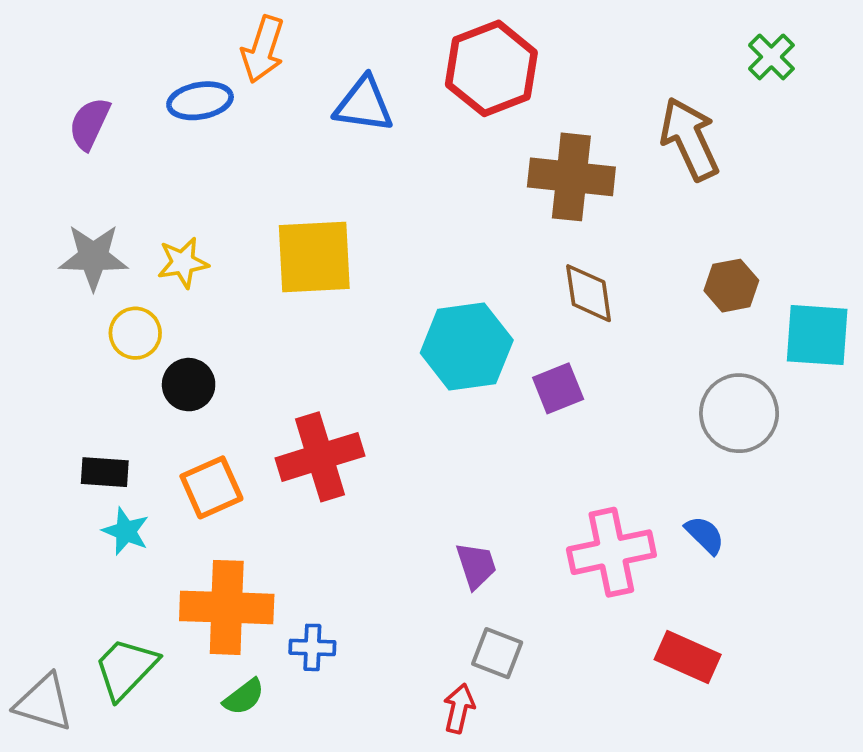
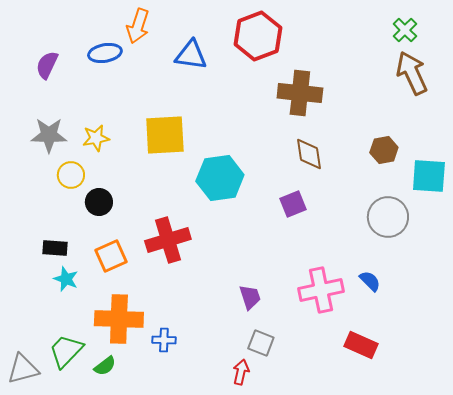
brown arrow: (690, 139) -> (412, 73), moved
cyan hexagon: (467, 346) -> (220, 178), moved
green semicircle: (244, 697) -> (105, 366), moved
gray triangle: (44, 703) -> (23, 369), turned -32

